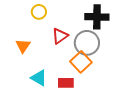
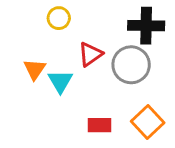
orange square: (81, 62) -> (148, 122), moved
cyan triangle: (39, 78) -> (60, 81), moved, turned 30

